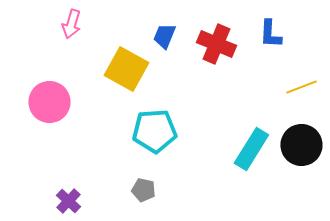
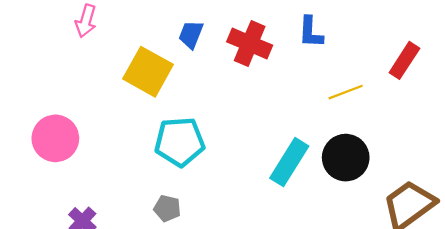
pink circle: (49, 102) -> (55, 138), moved

